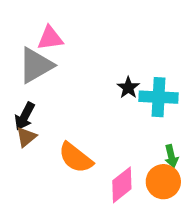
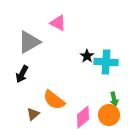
pink triangle: (50, 38) -> (58, 23), moved, turned 36
brown triangle: (26, 137) -> (33, 114), moved

